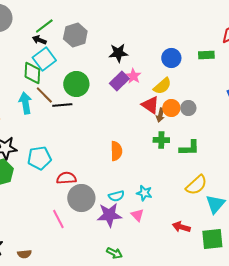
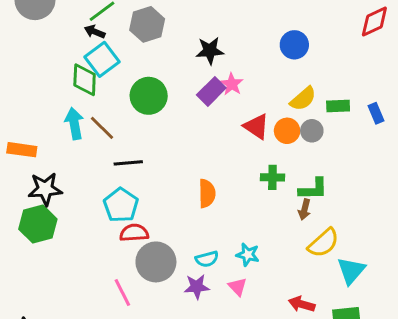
green rectangle: (206, 55) -> (338, 106), moved
blue circle: (171, 58) -> (294, 45), moved
yellow semicircle: (162, 86) -> (303, 99), moved
brown line: (44, 95) -> (102, 128), moved
black line: (62, 105) -> (128, 163), moved
brown arrow: (160, 115) -> (305, 209), moved
cyan pentagon: (39, 158) -> (121, 205), moved, turned -30
purple star: (109, 215) -> (197, 287), size x0.7

